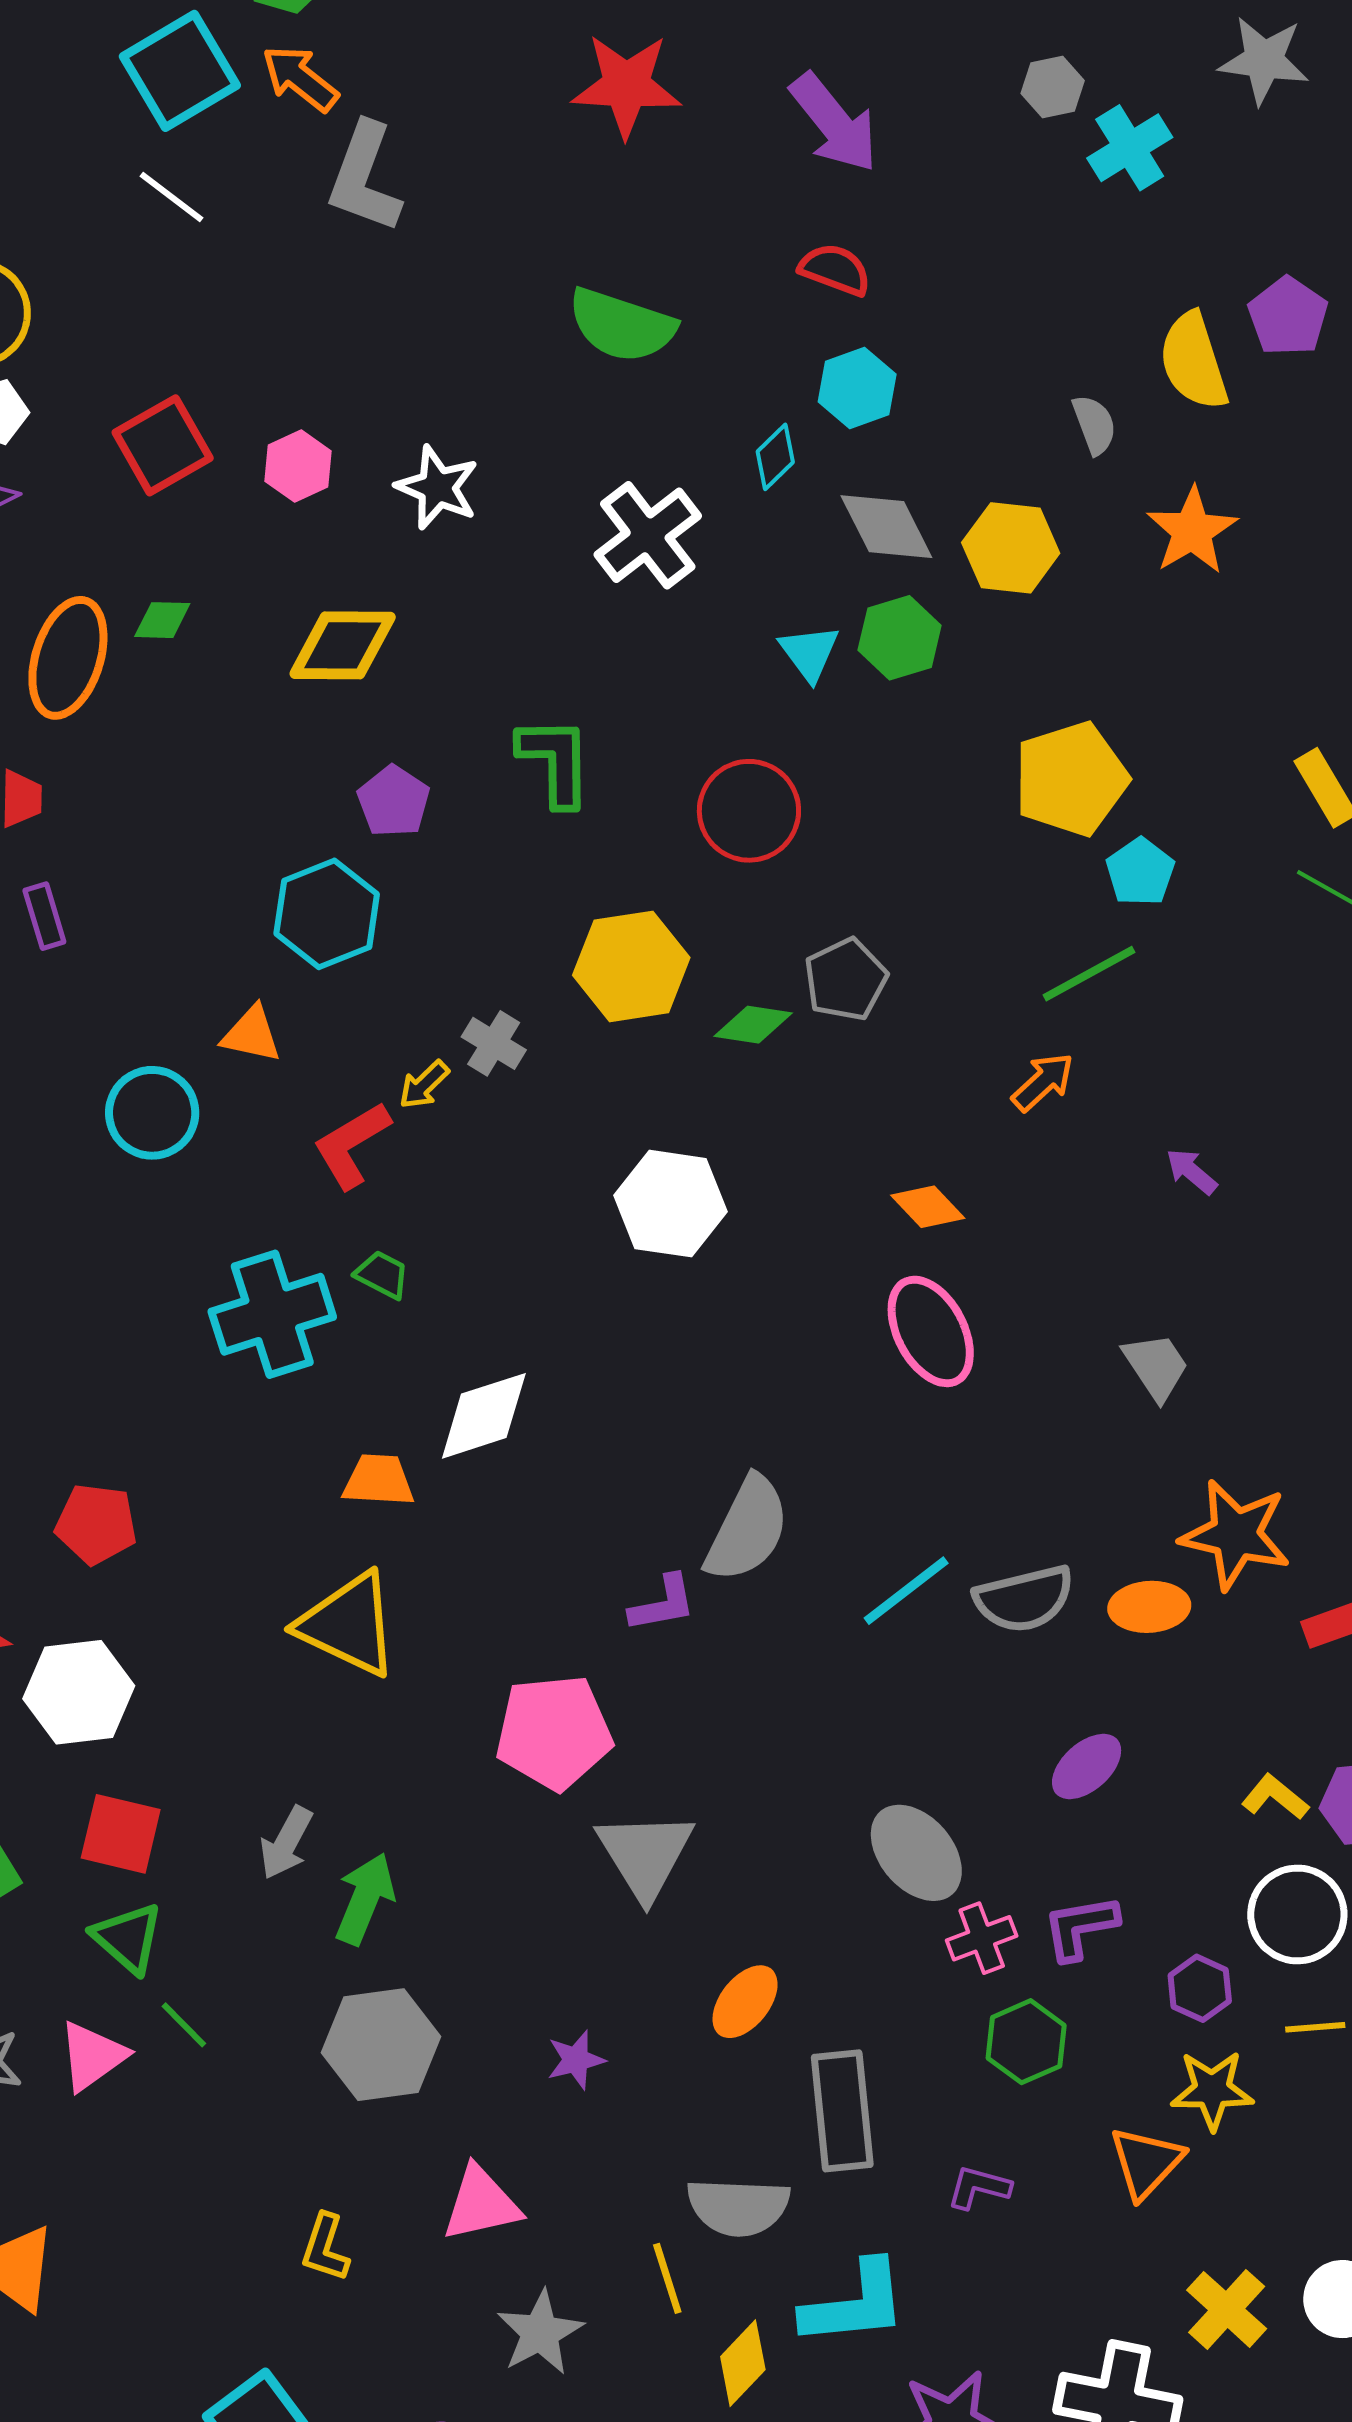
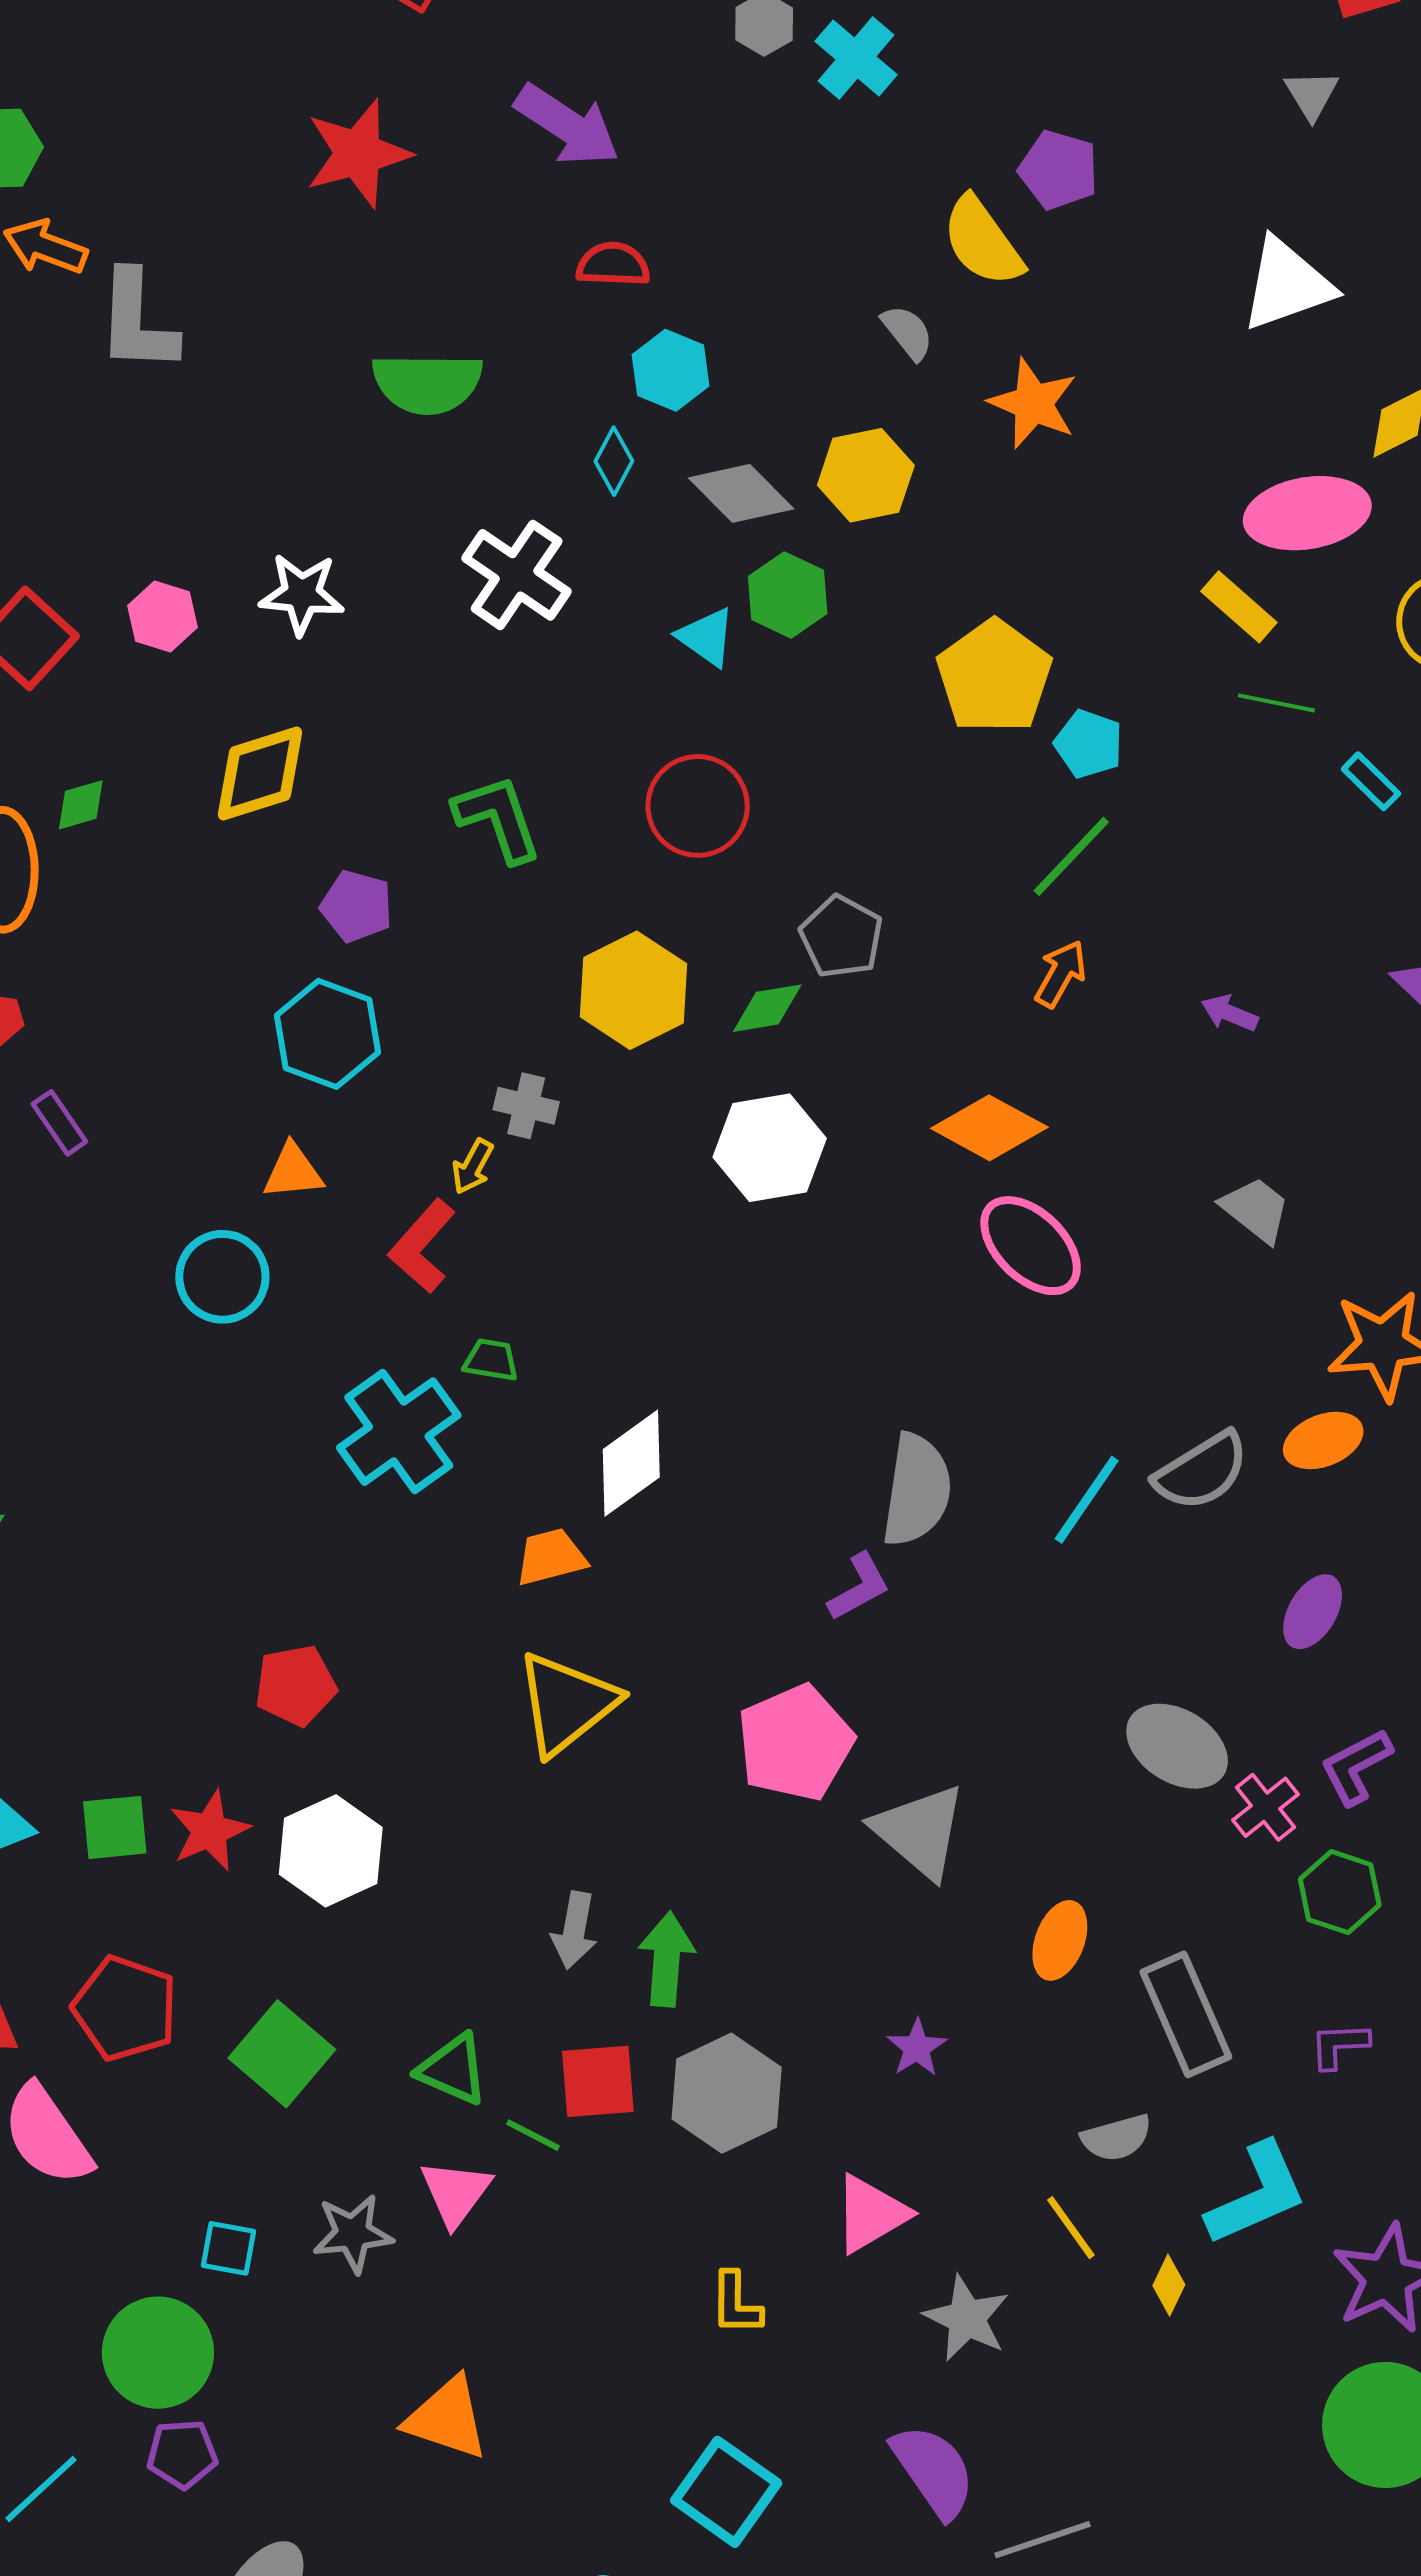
white hexagon: (670, 1204) -> (770, 1148), moved
orange diamond: (928, 1207) -> (989, 1128), size x1.5
yellow triangle: (348, 1624) -> (566, 1703), turned -46
red square: (121, 1834) -> (598, 2081), moved
gray semicircle: (738, 2207) -> (1117, 2138), size x0.7
yellow diamond: (743, 2363) -> (1169, 2285), size x0.7

